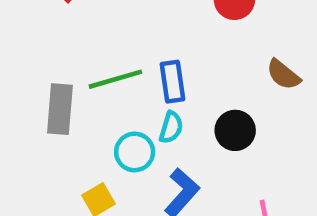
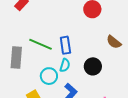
green line: (115, 79) -> (40, 44), turned 40

